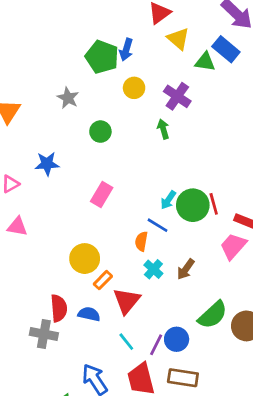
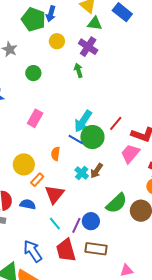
green triangle: (205, 62) -> (95, 23), moved
cyan arrow: (168, 200) -> (83, 121), size x1.6
red line: (214, 204) -> (116, 123), turned 56
green circle: (193, 205) -> (92, 137), moved
orange semicircle: (141, 241) -> (56, 154), moved
cyan cross: (153, 269) -> (82, 173), moved

